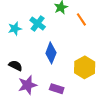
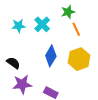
orange line: (81, 19) -> (76, 29), moved
yellow hexagon: (85, 67) -> (79, 59), moved

